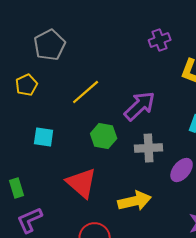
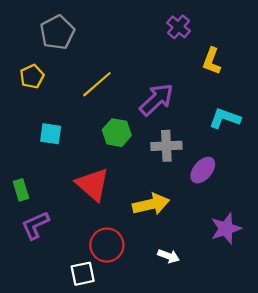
purple cross: (160, 40) -> (179, 27), turned -30

